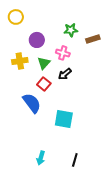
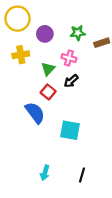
yellow circle: (16, 17) -> (17, 19), size x1.5
purple circle: (37, 40) -> (45, 34), moved
yellow cross: (20, 61) -> (21, 55), moved

